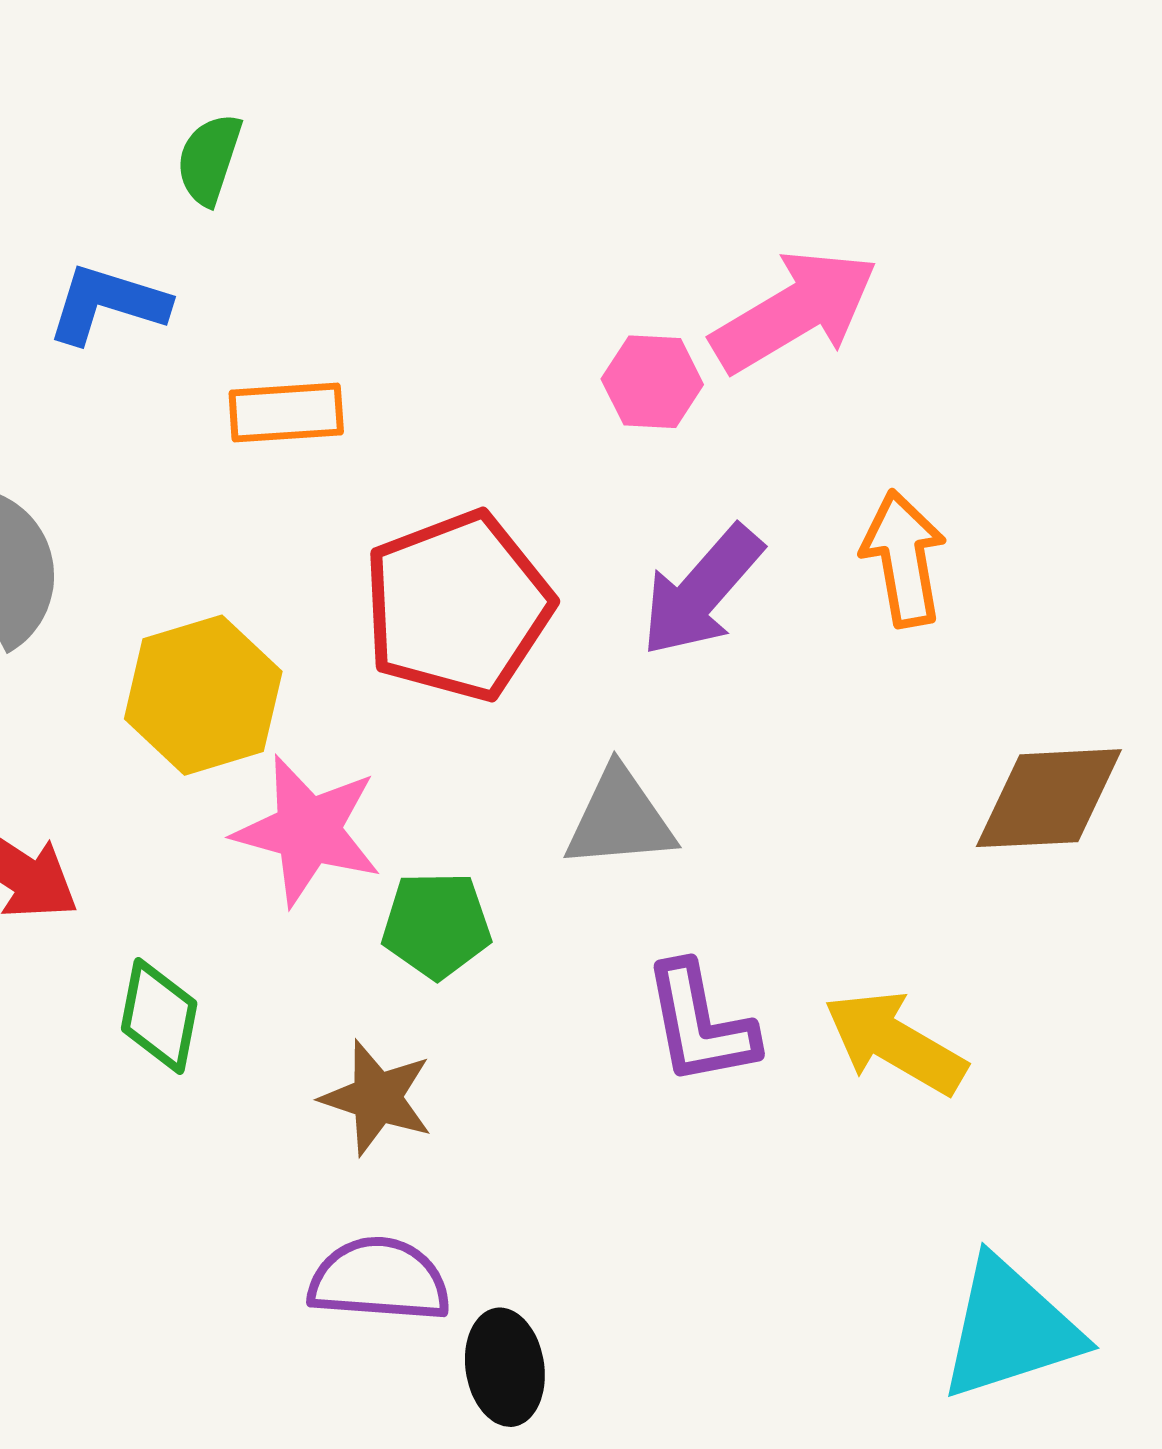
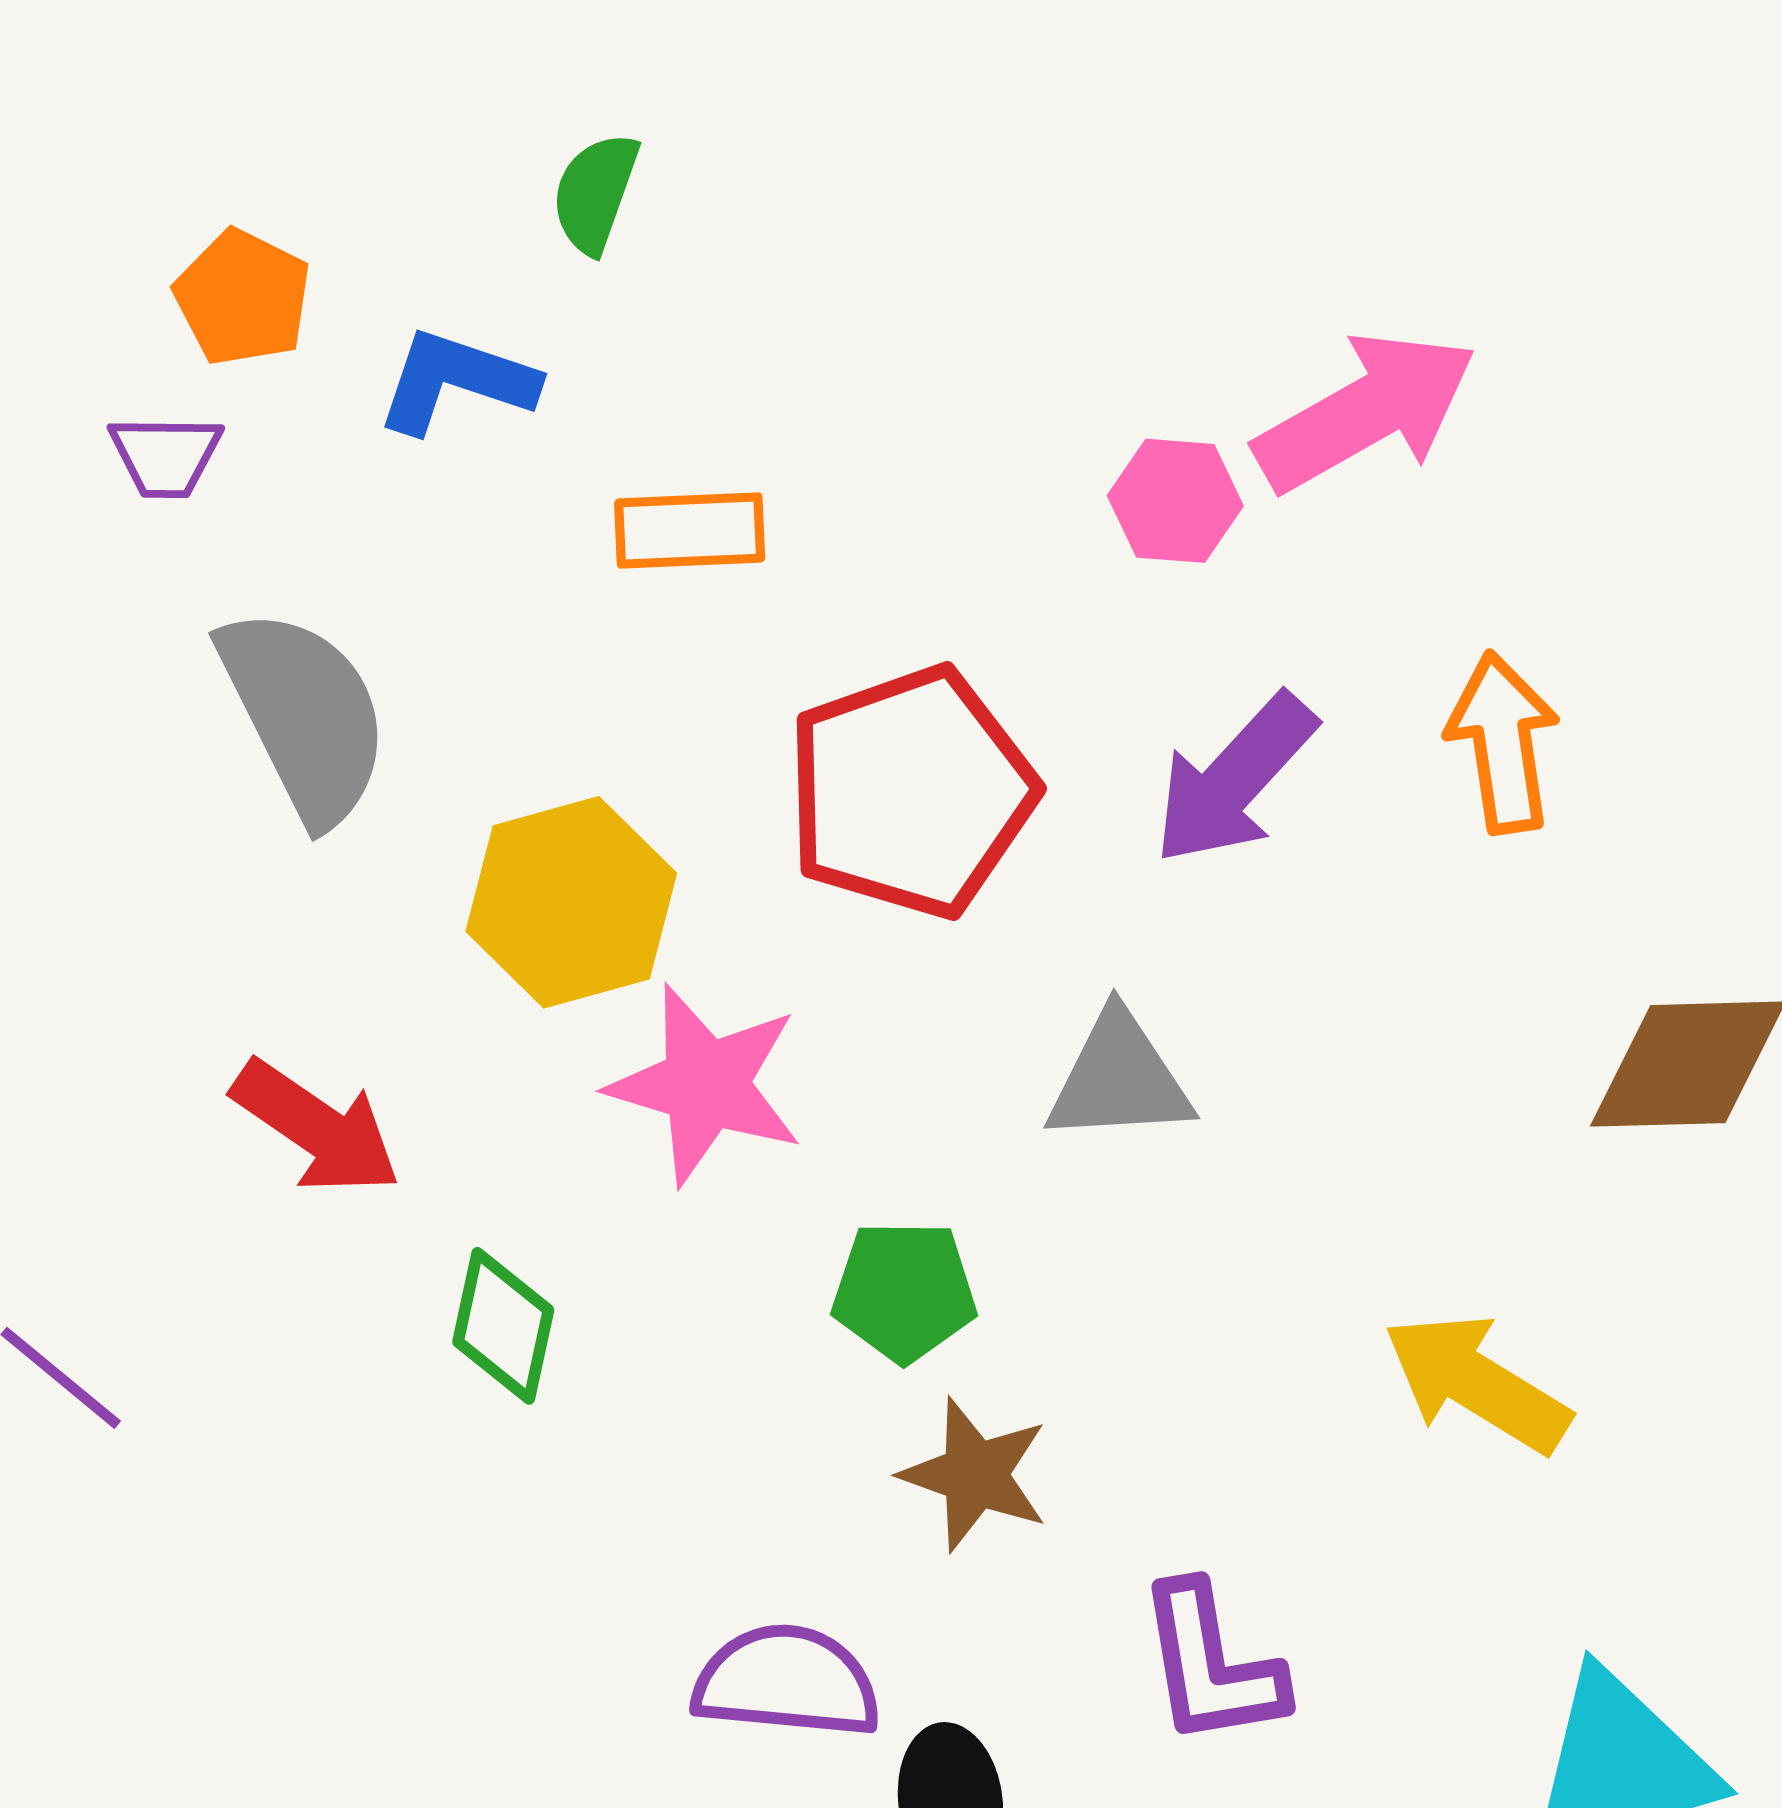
green pentagon: (436, 925) -> (904, 1291), moved
purple L-shape: (700, 1024) -> (1211, 1665), moved
brown star: (377, 1098) -> (975, 1475), moved

